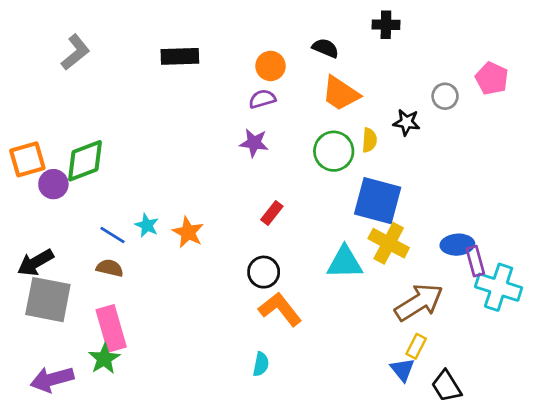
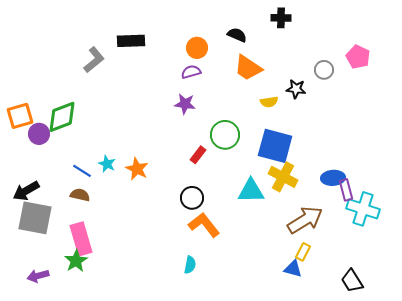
gray L-shape: (75, 52) -> (94, 60), moved
yellow semicircle: (369, 140) -> (269, 102), turned 78
green circle: (334, 151) -> (225, 135), moved
blue triangle: (402, 370) -> (293, 269), turned -36
purple arrow: (52, 379) -> (38, 276), size x0.7
black trapezoid: (446, 386) -> (352, 281), moved

